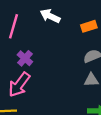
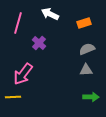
purple cross: (25, 58) -> (39, 43), moved

